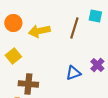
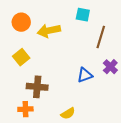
cyan square: (95, 16) -> (83, 15), moved
brown line: (74, 28) -> (101, 37), moved

